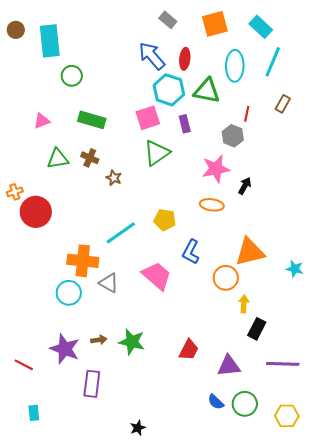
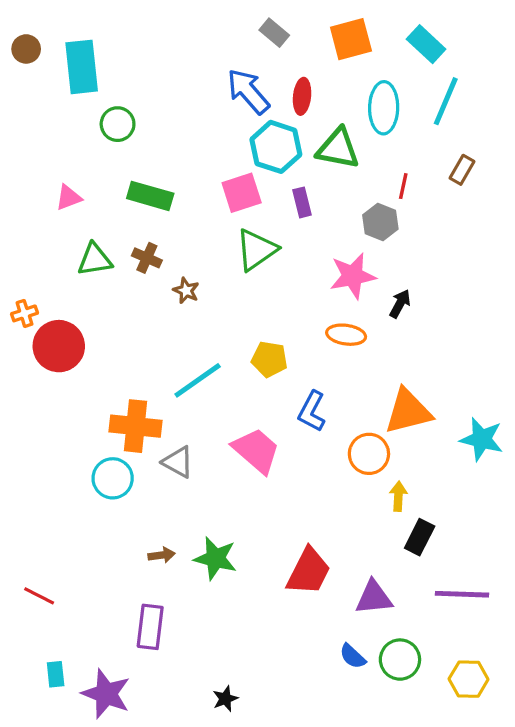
cyan star: (295, 269) -> (482, 439), size x1.5
purple star: (65, 349) -> (106, 694), moved
red trapezoid: (189, 350) -> (309, 571), size x1.4

